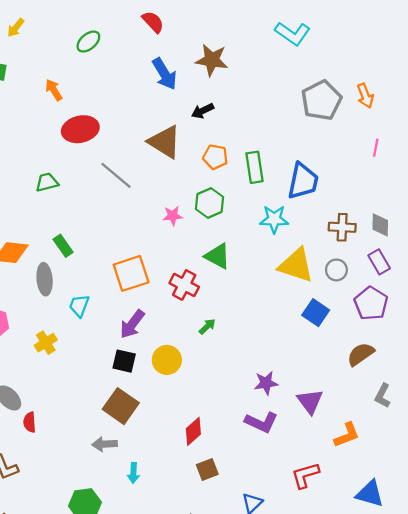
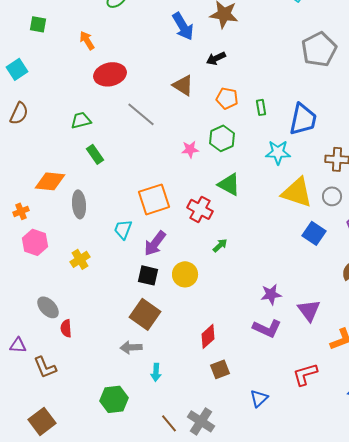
brown triangle: (165, 142) -> (183, 85), size x0.7
green rectangle: (255, 167) -> (261, 107), size x0.6
green rectangle: (63, 246) -> (95, 154), moved
cyan trapezoid: (79, 306) -> (123, 229), moved

